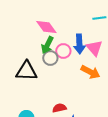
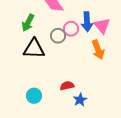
green arrow: (47, 45) -> (28, 23), moved
orange arrow: (90, 72) -> (98, 50), turned 42

